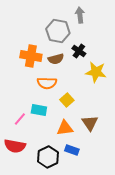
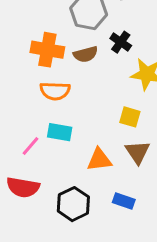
orange semicircle: (47, 83) -> (55, 91), moved
yellow square: (67, 100) -> (130, 117), moved, turned -32
blue rectangle: (72, 150) -> (124, 201), moved

